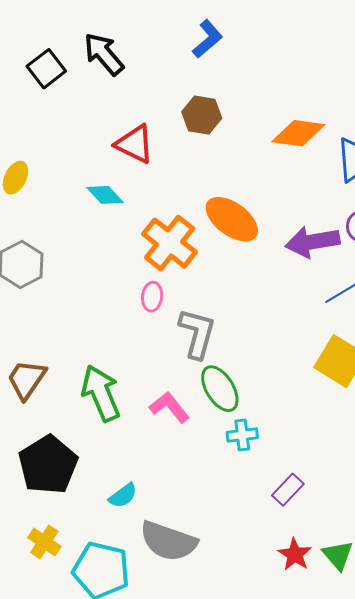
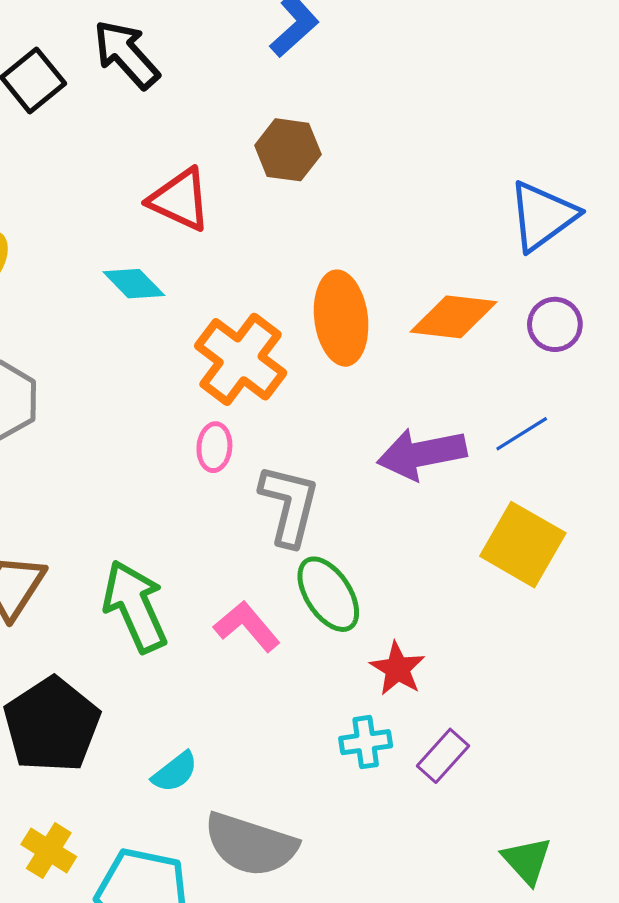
orange diamond: (298, 133) -> (453, 317), moved
orange ellipse: (232, 219) -> (341, 318), turned 48
purple arrow: (313, 242) -> (422, 454), moved
cyan cross: (242, 435) -> (366, 742), moved
red star: (295, 555) -> (398, 669), moved

